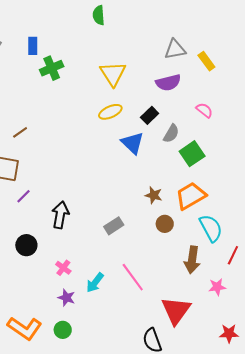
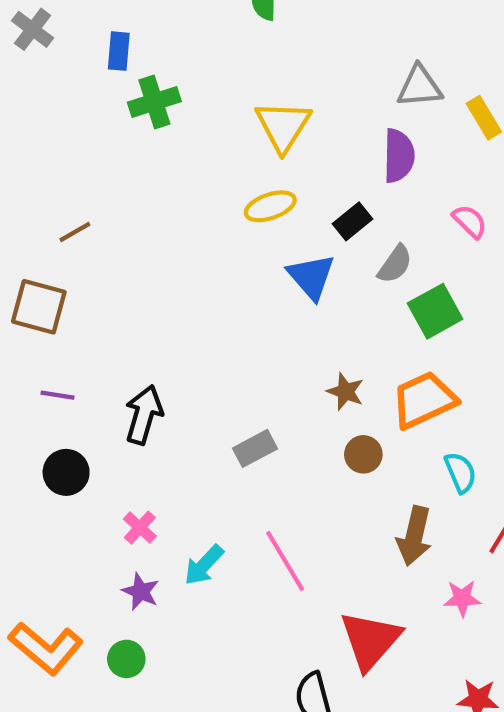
purple semicircle: (168, 83) -> (399, 156), turned -80
purple line: (24, 196) -> (57, 395), moved, turned 49
cyan semicircle: (211, 228) -> (460, 472), size x0.7

